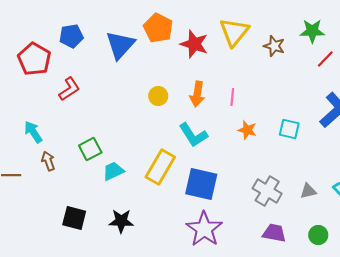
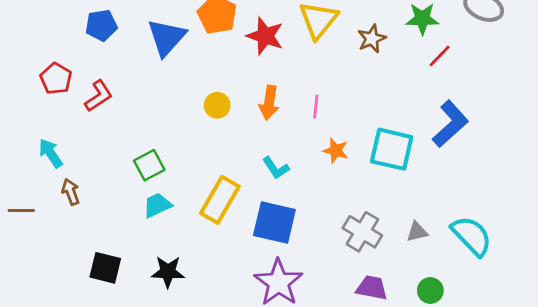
brown star: (274, 46) -> (372, 39), turned 30
red pentagon: (34, 59) -> (56, 79), moved, size x0.7
cyan square: (289, 129) -> (392, 149), size x1.6
cyan L-shape: (193, 135) -> (276, 168), moved, size x0.7
green square: (90, 149) -> (149, 165), moved

